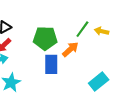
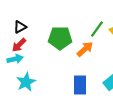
blue rectangle: (51, 64) -> (80, 85), moved

